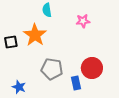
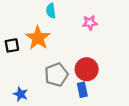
red circle: (92, 68) -> (87, 69), moved
gray pentagon: (52, 69) -> (56, 75), turned -30

